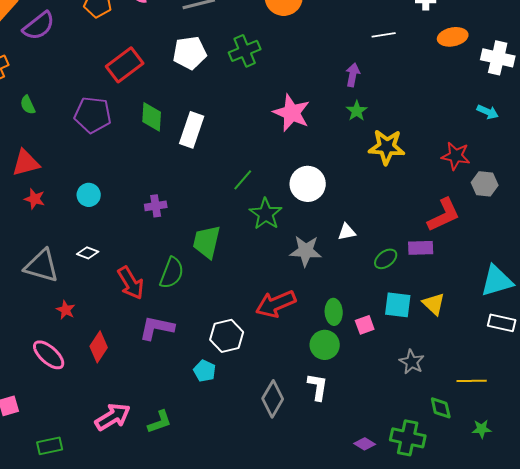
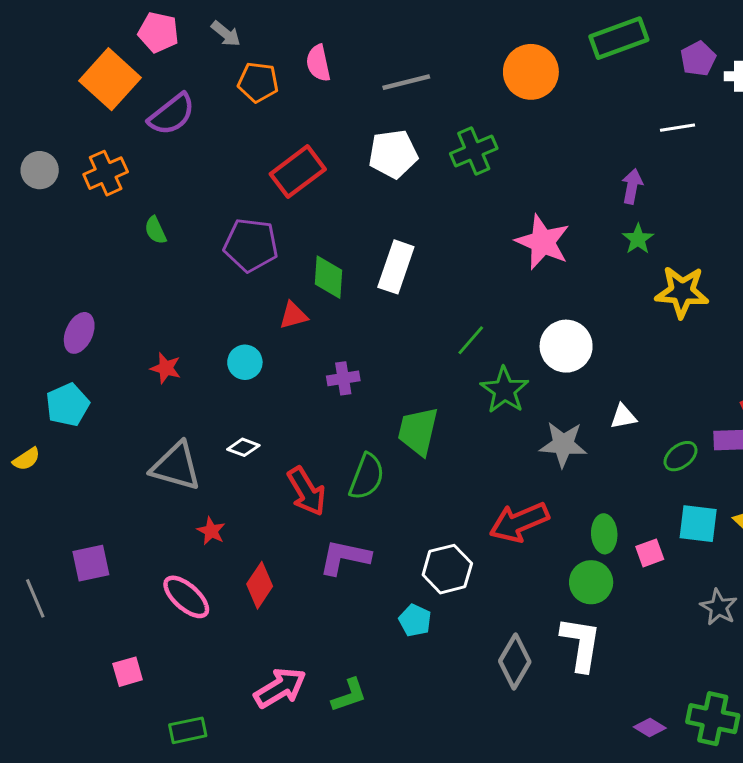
green diamond: (152, 117) -> (329, 277), moved
red triangle: (26, 163) -> (293, 315), moved, size x0.7
white L-shape: (318, 387) -> (581, 644), size x1.4

